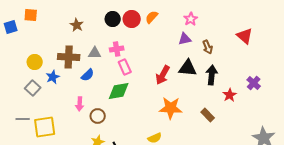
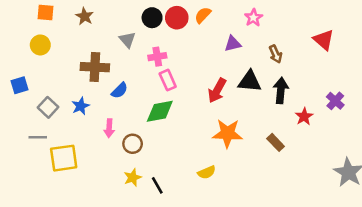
brown star: (77, 25) -> (84, 16), moved
blue square: (11, 27) -> (19, 85), moved
purple triangle: (185, 39) -> (233, 44), moved
gray triangle: (95, 53) -> (127, 40), moved, turned 48
yellow circle: (35, 62) -> (40, 45), moved
blue star: (53, 77) -> (81, 106), moved
gray line: (23, 119) -> (38, 137), moved

